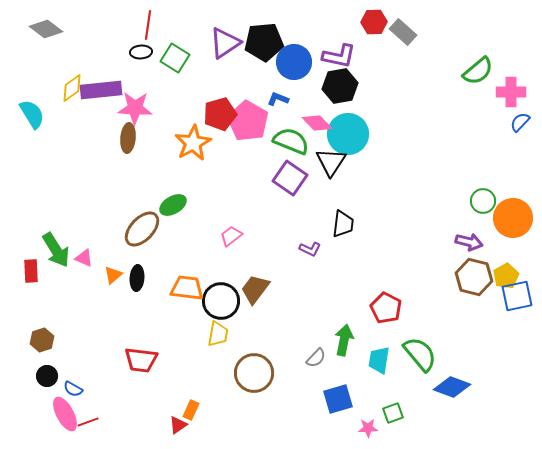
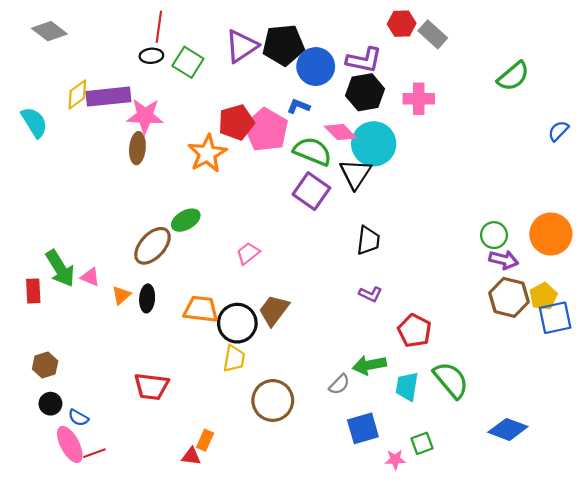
pink cross: (511, 92) -> (419, 99), moved
green circle: (483, 201) -> (494, 235), moved
purple L-shape: (310, 249) -> (370, 294), moved
green arrow: (344, 340) -> (369, 365), turned -112
blue diamond: (452, 387) -> (508, 429), moved
red triangle: (178, 425) -> (191, 456), turned 42

